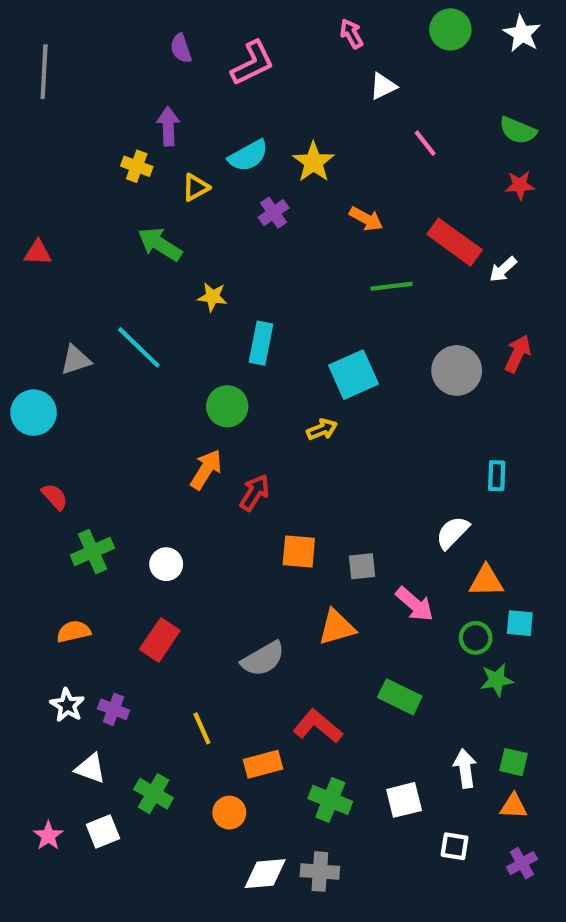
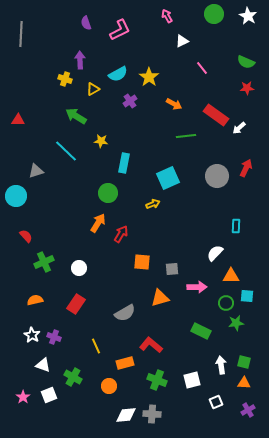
cyan line: (139, 347) -> (66, 151), moved
pink arrow: (415, 604) -> (197, 287), turned -42
green rectangle: (400, 697) -> (201, 331), moved
white square: (455, 846) -> (216, 402), turned -32

